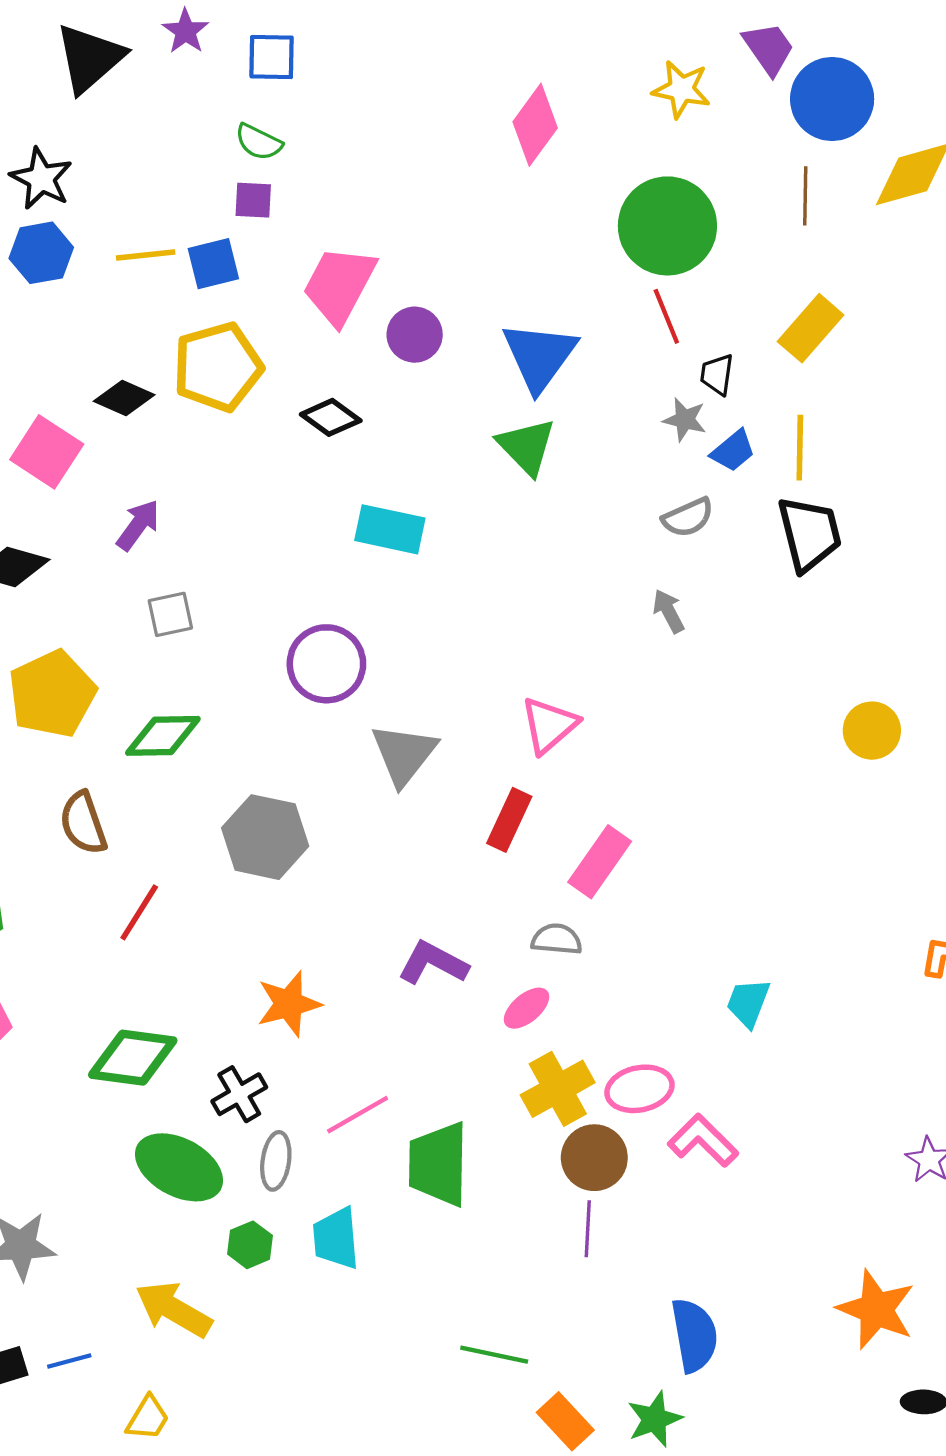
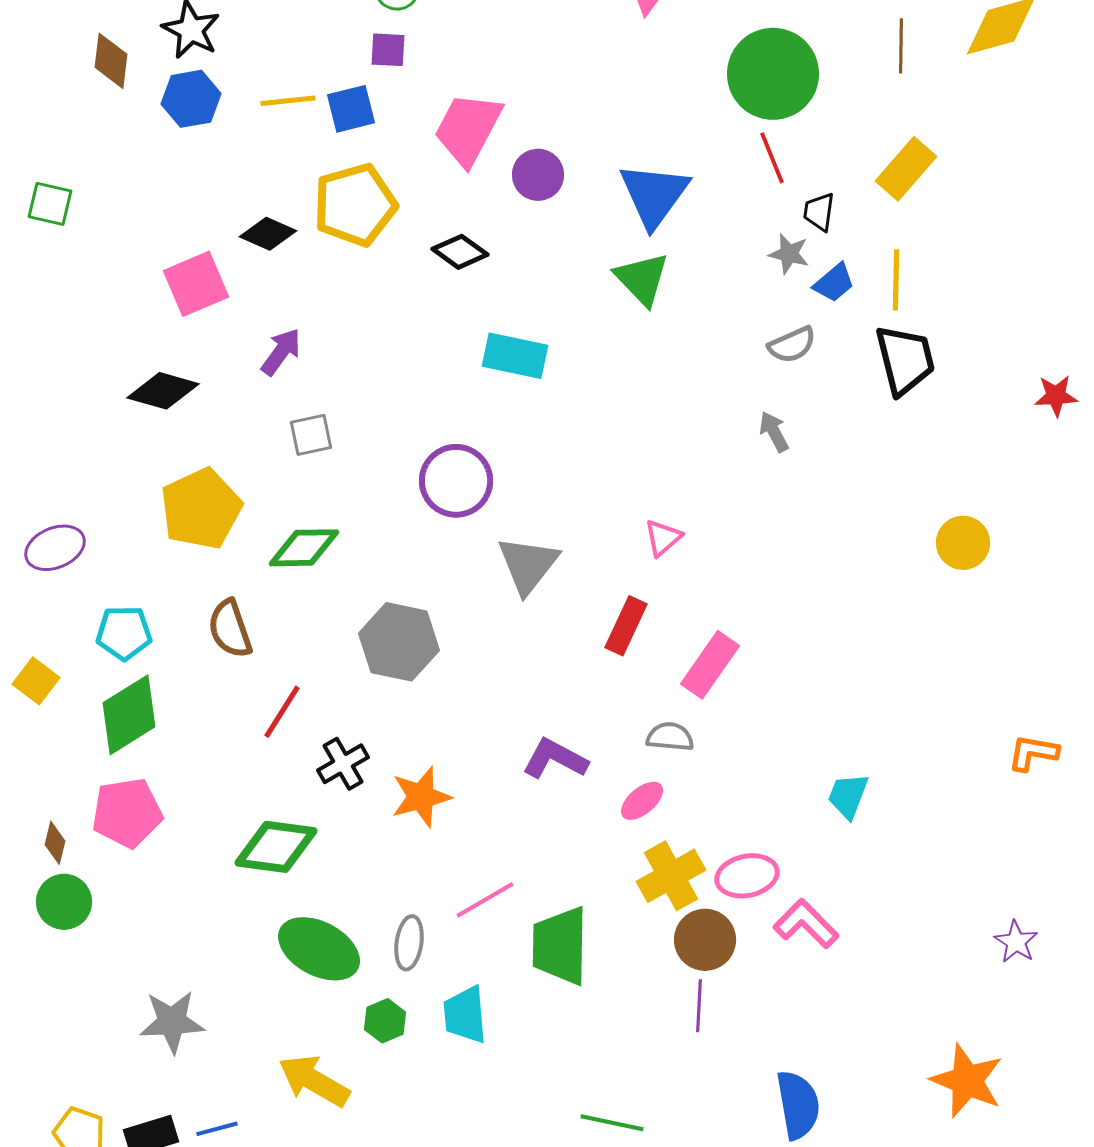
pink square: (47, 452) -> (196, 284), turned 34
pink triangle: (549, 725) -> (663, 538), size x0.7
black cross: (239, 1094) -> (343, 764), moved

